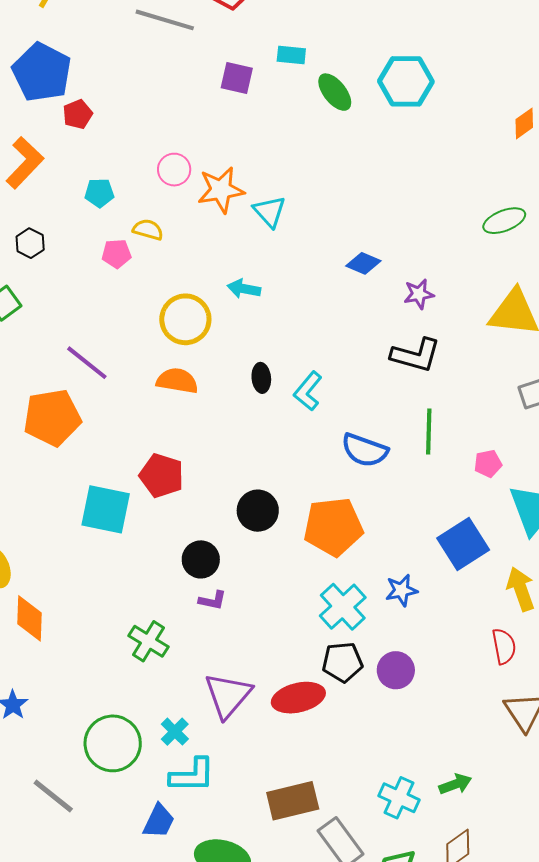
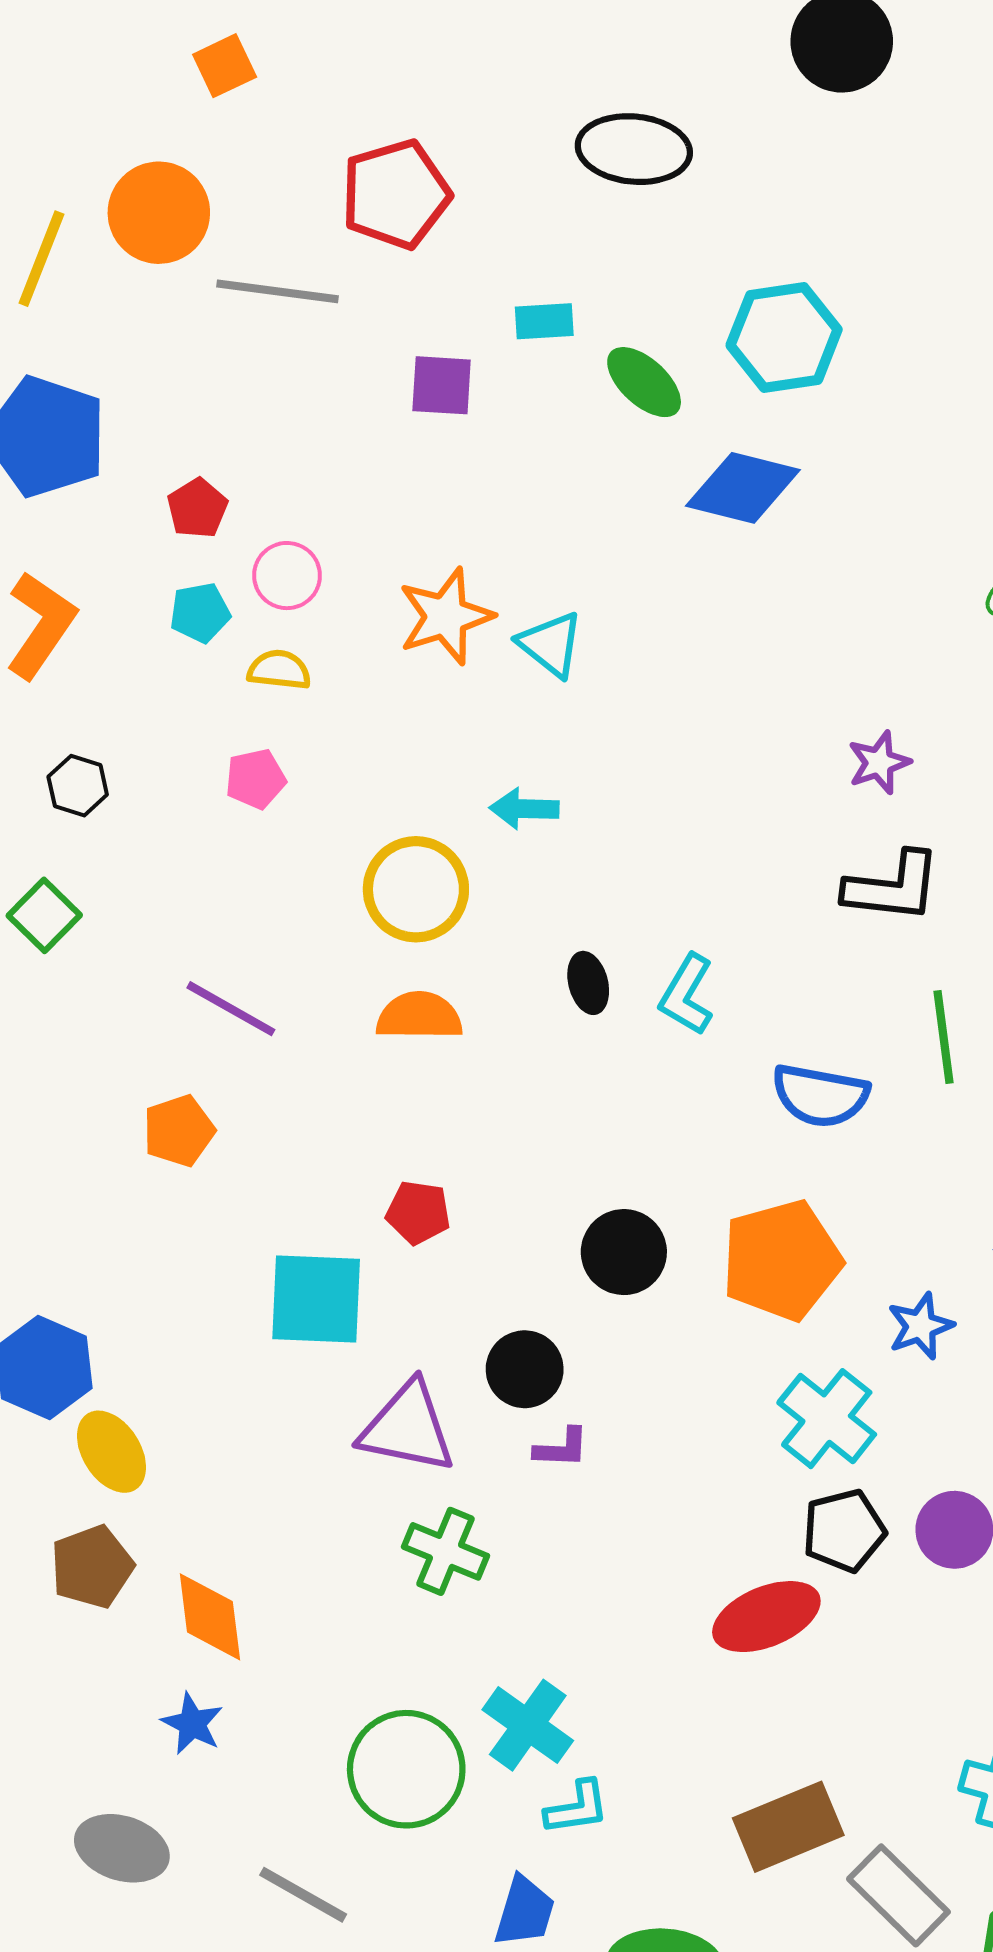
red pentagon: (78, 114) -> (197, 508), moved
pink circle: (174, 170) -> (287, 576), moved
cyan pentagon: (99, 193) -> (200, 613), moved
yellow semicircle: (148, 230) -> (279, 670), moved
blue diamond: (363, 263) -> (743, 488), moved, size x1.6
orange pentagon: (52, 418) -> (179, 1131), size x0.6
red pentagon: (162, 476) -> (418, 1212), size x0.7
blue star: (401, 590) -> (920, 1326), moved
orange diamond: (29, 618) -> (210, 1617), moved
purple triangle: (228, 695) -> (408, 1428), moved, turned -50
cyan cross: (175, 732) -> (528, 1725), size x1.5
cyan L-shape: (192, 775) -> (577, 1808), size x0.7

